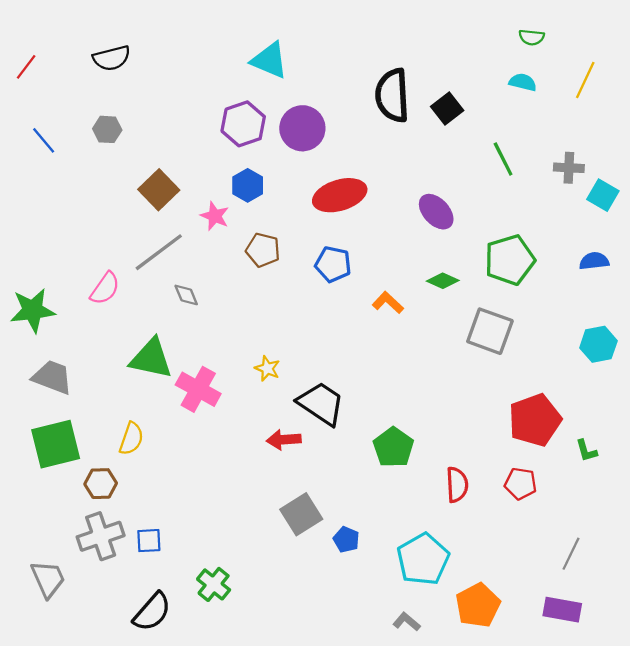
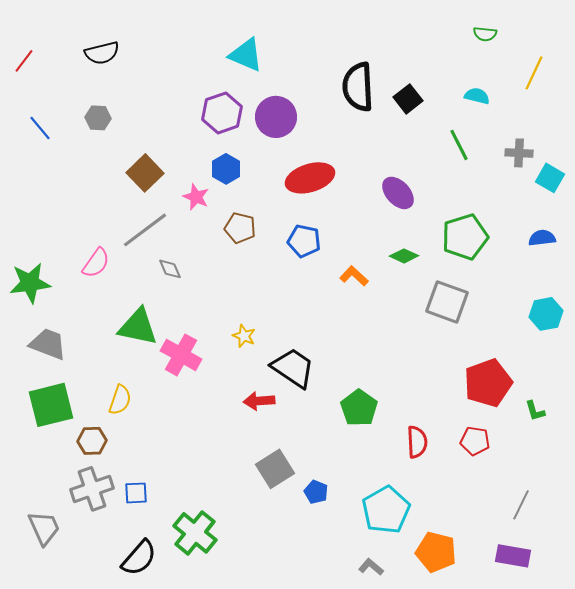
cyan semicircle: (523, 82) -> (477, 96), moved
green cross: (214, 584) -> (195, 533), size x1.4
orange pentagon: (478, 605) -> (436, 552), turned -30

